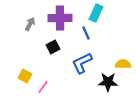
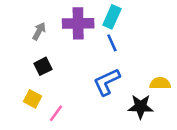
cyan rectangle: (96, 13) -> (112, 17), moved
black square: (53, 47) -> (43, 66), moved

